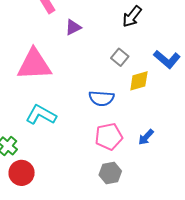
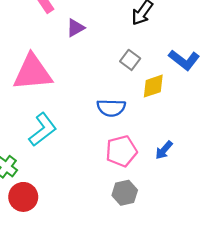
cyan L-shape: (41, 115) -> (43, 130), turned 116

